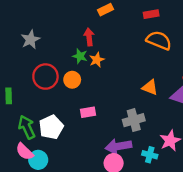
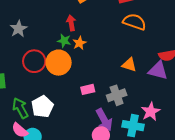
orange circle: (72, 80) -> (59, 63), size x1.6
pink rectangle: (88, 112) -> (88, 89), moved
purple arrow: (118, 146) -> (104, 120), turned -105
cyan cross: (150, 155) -> (133, 126), size x1.5

